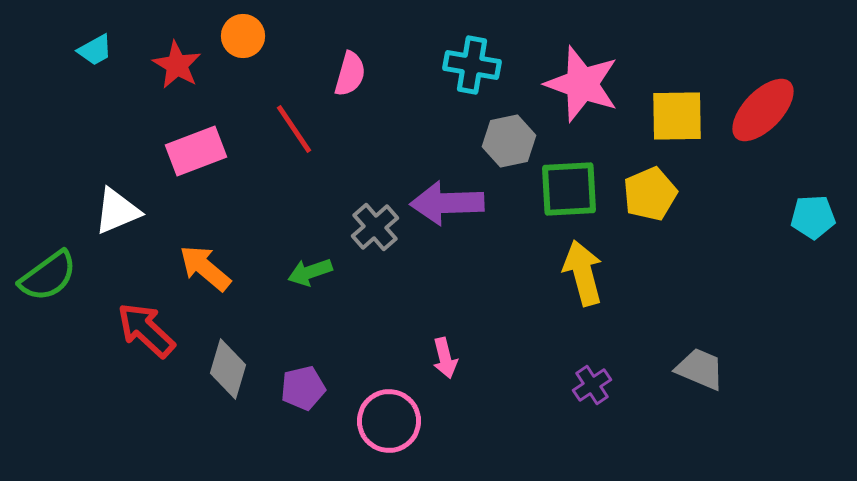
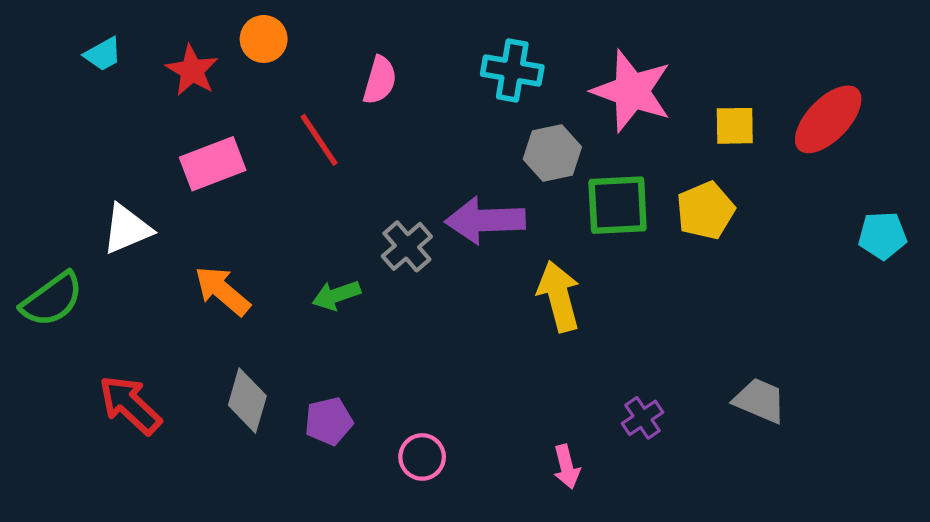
yellow square: (677, 116) -> (735, 126), size x0.7
yellow arrow: (583, 273) -> (559, 296), moved
red arrow: (146, 330) -> (130, 405), moved
pink arrow: (445, 358) -> (567, 467), moved
pink circle: (389, 421) -> (422, 457), size x0.7

